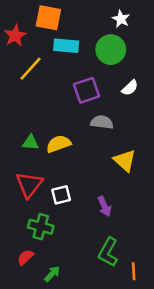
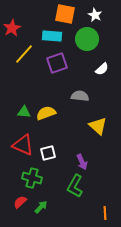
orange square: (48, 18) -> (65, 14), moved
purple square: (87, 90) -> (57, 63), moved
red triangle: (29, 185) -> (23, 145), turned -45
green L-shape: (108, 252) -> (75, 186), moved
green arrow: (52, 274) -> (41, 207), moved

